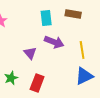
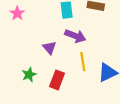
yellow line: (82, 50) -> (83, 62), moved

